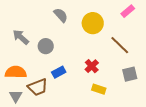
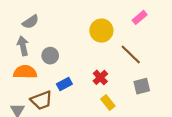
gray semicircle: (61, 15) -> (31, 22), moved, turned 98
gray arrow: (21, 37) -> (23, 46), turned 36
orange semicircle: (16, 72) -> (25, 72), moved
yellow rectangle: (99, 89) -> (108, 103), turned 32

